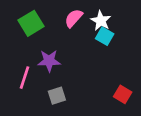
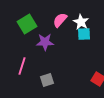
cyan square: (105, 36) -> (84, 34), turned -32
purple star: (49, 61) -> (45, 42), moved

